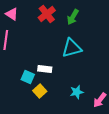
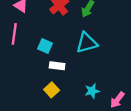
cyan square: (28, 77) -> (45, 46), moved

